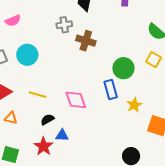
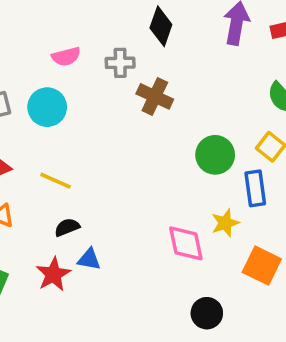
pink semicircle: (13, 21) -> (66, 56), moved
blue rectangle: (111, 89) -> (255, 188), moved
pink diamond: (76, 100) -> (186, 243), moved

